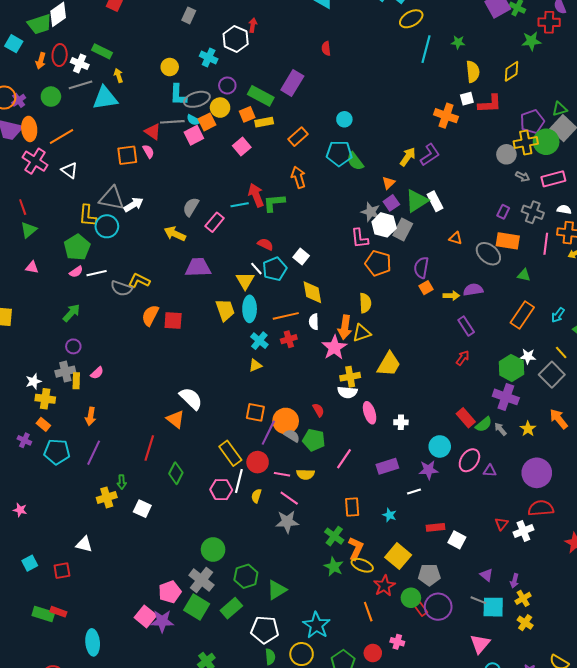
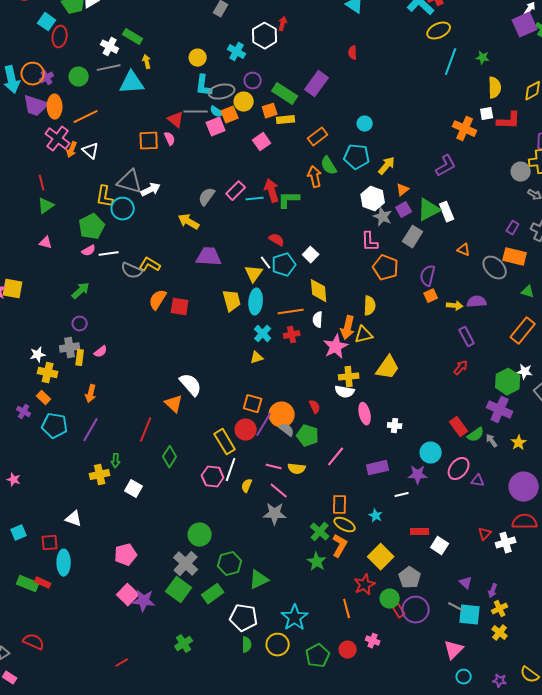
red ellipse: (60, 55) -> (60, 37), moved
orange arrow: (41, 61) -> (72, 150), moved
yellow arrow: (408, 157) -> (387, 166), moved
green semicircle: (355, 161) -> (329, 166), moved
pink rectangle: (215, 222) -> (236, 191), moved
white hexagon: (384, 225) -> (373, 199), moved
red circle: (258, 462) -> (246, 430), moved
yellow ellipse: (362, 565) -> (345, 525), moved
gray pentagon: (429, 575) -> (410, 578), turned 30
pink pentagon: (170, 592) -> (126, 555), moved
cyan ellipse: (93, 642) -> (64, 563), moved

